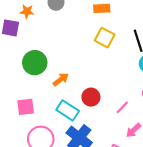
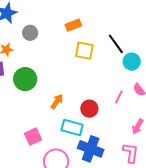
green circle: (35, 63) -> (25, 79), moved
pink line: (122, 107) -> (119, 97), moved

